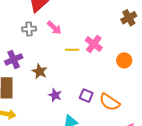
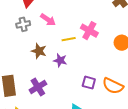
purple cross: (14, 59) -> (38, 87), moved
brown star: (40, 71) -> (39, 51), moved
purple star: (55, 95) -> (60, 60), moved

